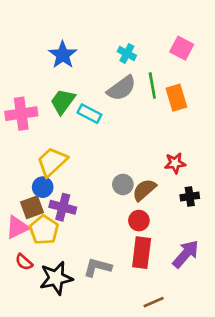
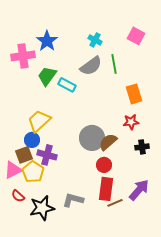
orange rectangle: (176, 98) -> (134, 94), moved
pink cross: (21, 114) -> (23, 56), moved
gray circle: (123, 184) -> (92, 138), size x1.6
brown line: (154, 302) -> (115, 203), moved

